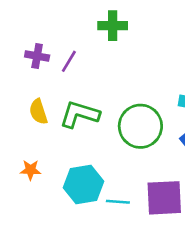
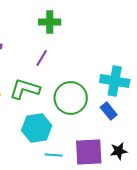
purple line: (69, 61) -> (42, 58), moved
cyan hexagon: (83, 185) -> (37, 128), moved

